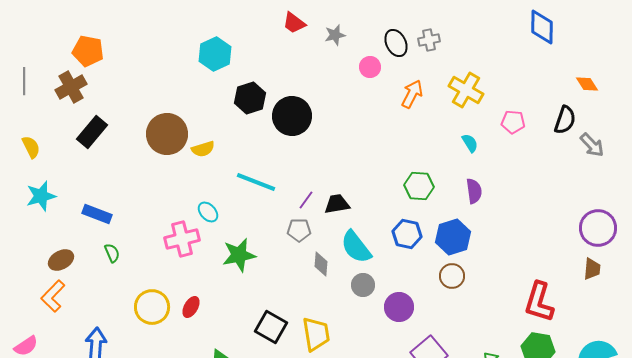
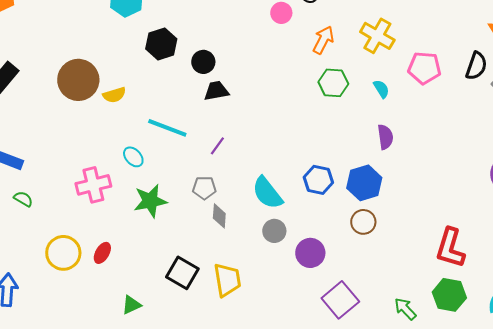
black circle: (292, 116) -> (203, 62), size x0.6
pink pentagon: (513, 122) -> (424, 68), size x1.4
green hexagon: (419, 186) -> (333, 83), moved
black trapezoid: (337, 204) -> (216, 91), moved
cyan ellipse: (208, 212) -> (133, 157), moved
gray pentagon: (299, 230) -> (204, 188), moved
green semicircle: (112, 253) -> (23, 199), turned -36
gray diamond: (321, 264) -> (219, 216), moved

